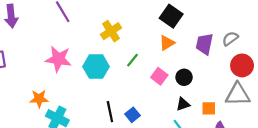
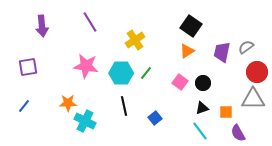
green line: (132, 60) -> (146, 73), moved
black line: (110, 112) -> (124, 106), moved

